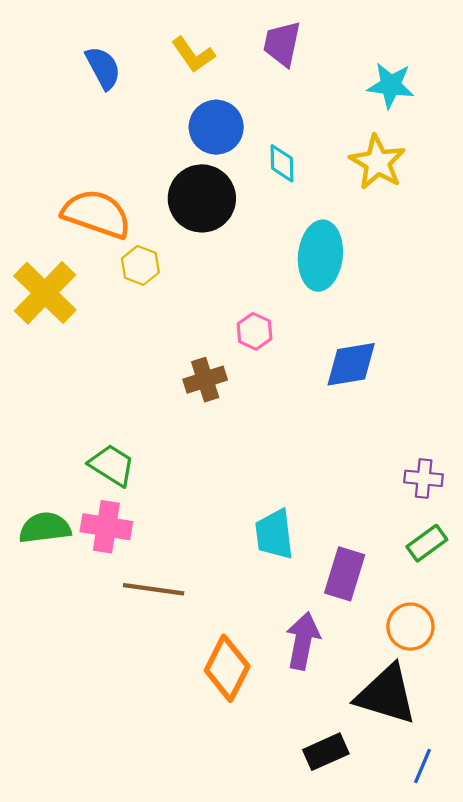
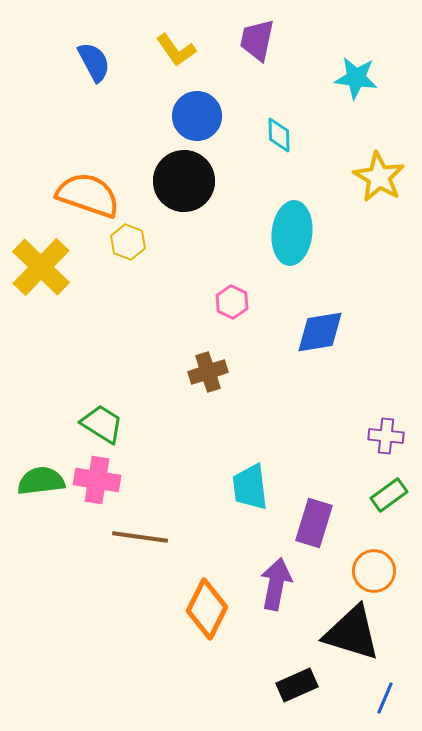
yellow star: (377, 162) -> (379, 177), moved
cyan diamond: (282, 163) -> (279, 135), moved
brown cross: (205, 380) -> (208, 372), moved

